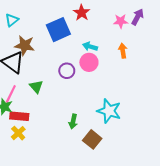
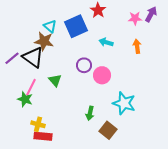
cyan triangle: (12, 20) -> (50, 26), moved, turned -40
pink circle: (89, 62) -> (102, 75), moved
red rectangle: (19, 116) -> (43, 136), moved
yellow cross: (18, 133) -> (38, 124), turned -32

